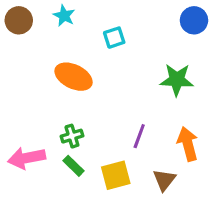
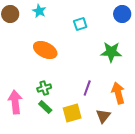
cyan square: (114, 38) -> (80, 24), moved
pink arrow: (27, 158) -> (15, 102), turned 95

